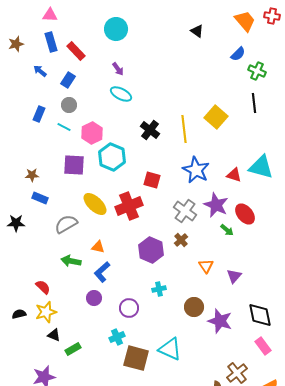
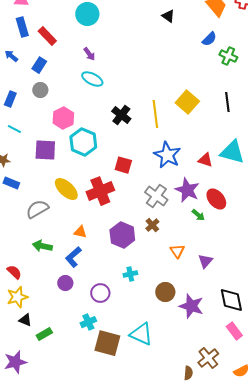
black line: (254, 103) -> (227, 102), moved
cyan line: (64, 127) -> (14, 129), moved
orange triangle: (98, 247) -> (80, 232), moved

